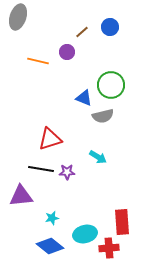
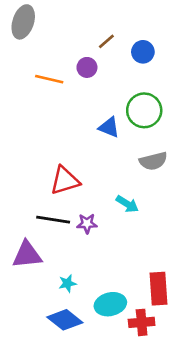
blue circle: (110, 27) -> (143, 52), moved
gray semicircle: (103, 116) -> (153, 161), moved

